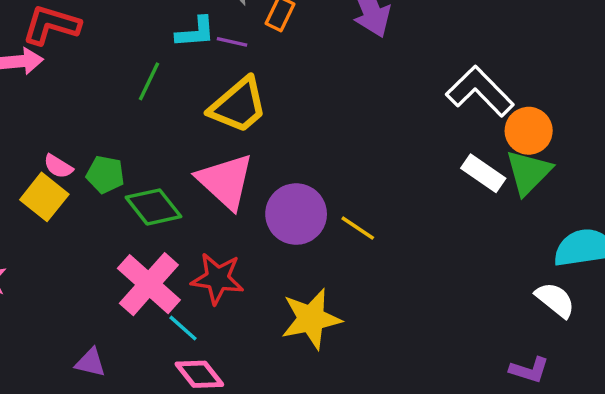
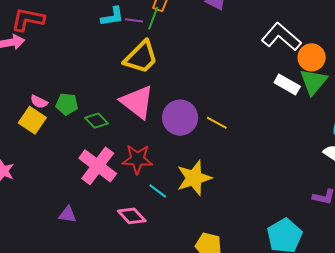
green line: (149, 81) -> (153, 18), moved
green diamond: (153, 207) -> (97, 121), size x0.7
cyan line: (183, 328) -> (158, 191), moved

